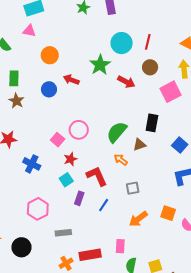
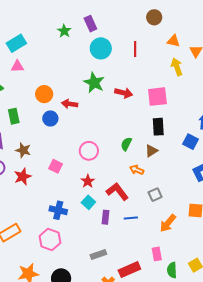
cyan circle: (122, 43) -> (101, 48), moved
orange circle: (50, 55) -> (44, 94), moved
brown circle: (150, 67) -> (154, 17), moved
pink square: (170, 92) -> (157, 97), moved, turned 35
brown star: (17, 101) -> (23, 150), moved
green semicircle: (117, 132) -> (126, 144), size x0.6
pink square: (58, 140) -> (56, 166), moved
blue cross: (32, 164) -> (58, 210), moved
blue line: (104, 205) -> (131, 218), turned 64
pink hexagon: (38, 209) -> (50, 240), moved

